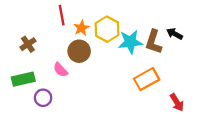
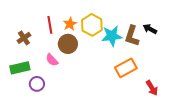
red line: (62, 15) -> (50, 25), moved

